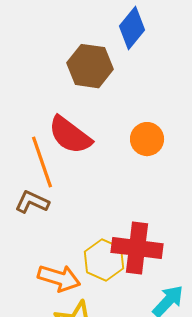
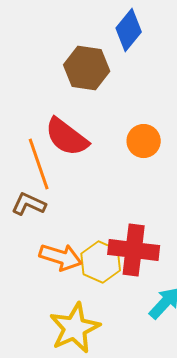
orange arrow: (59, 278) -> (61, 257), moved

